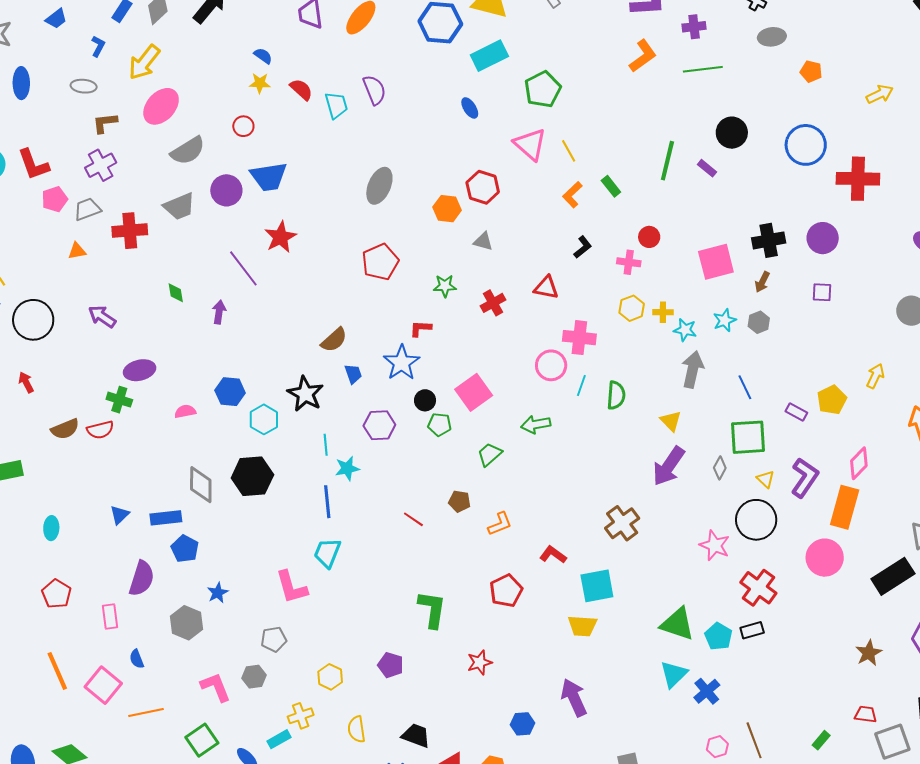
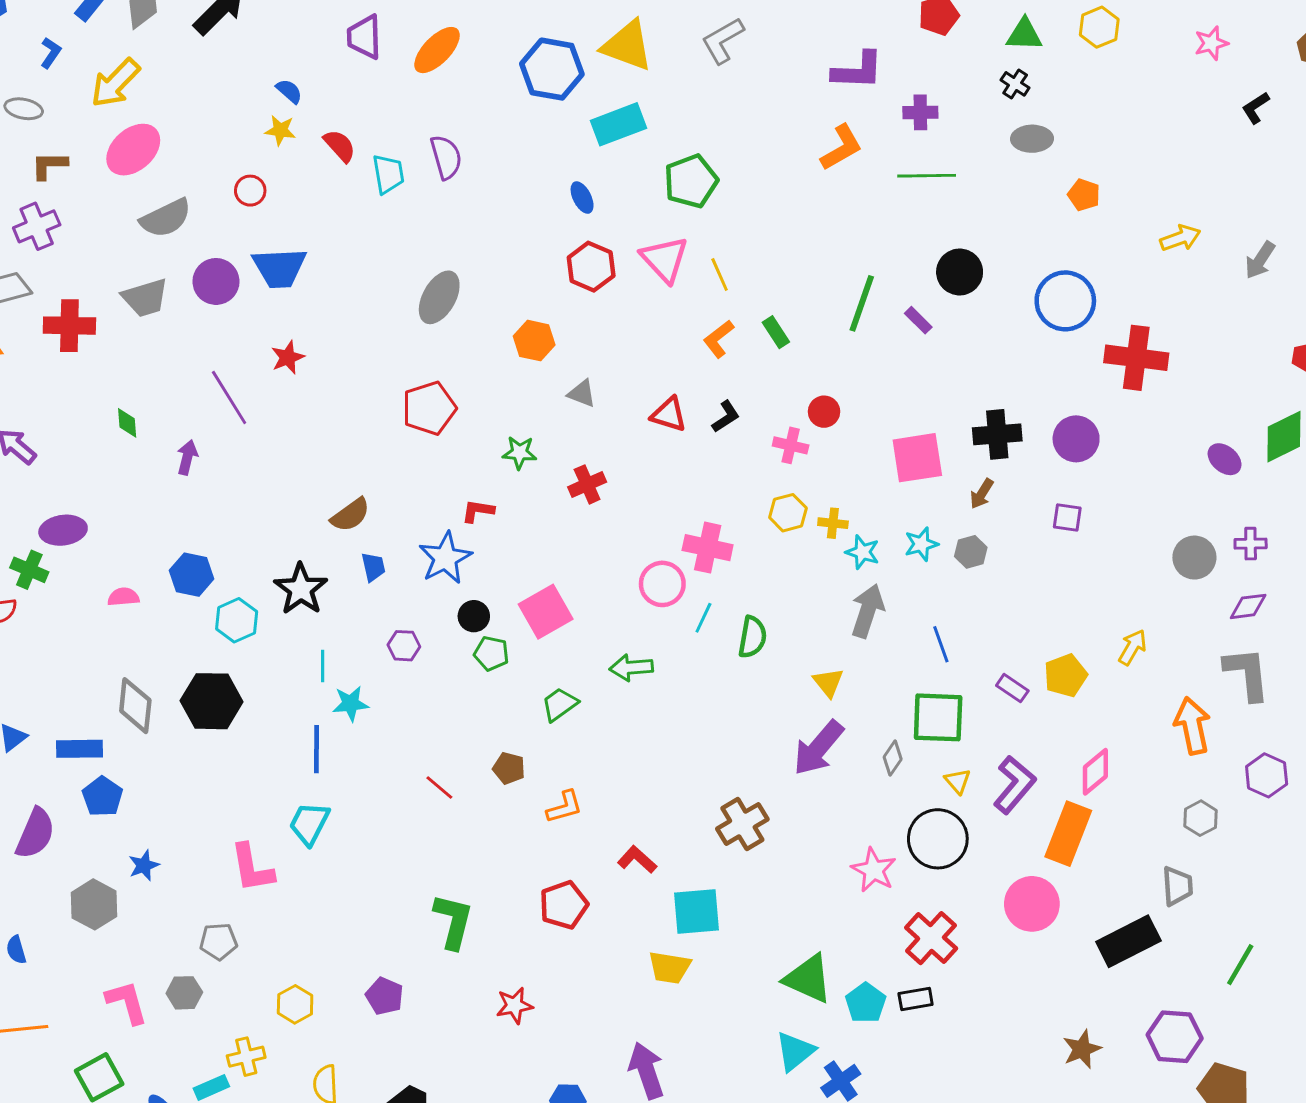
red hexagon: (483, 187) -> (591, 267), moved
red star: (280, 237) -> (288, 357), size x0.7
red triangle: (546, 288) -> (669, 414), moved
purple hexagon: (379, 425) -> (404, 646), size x0.7

